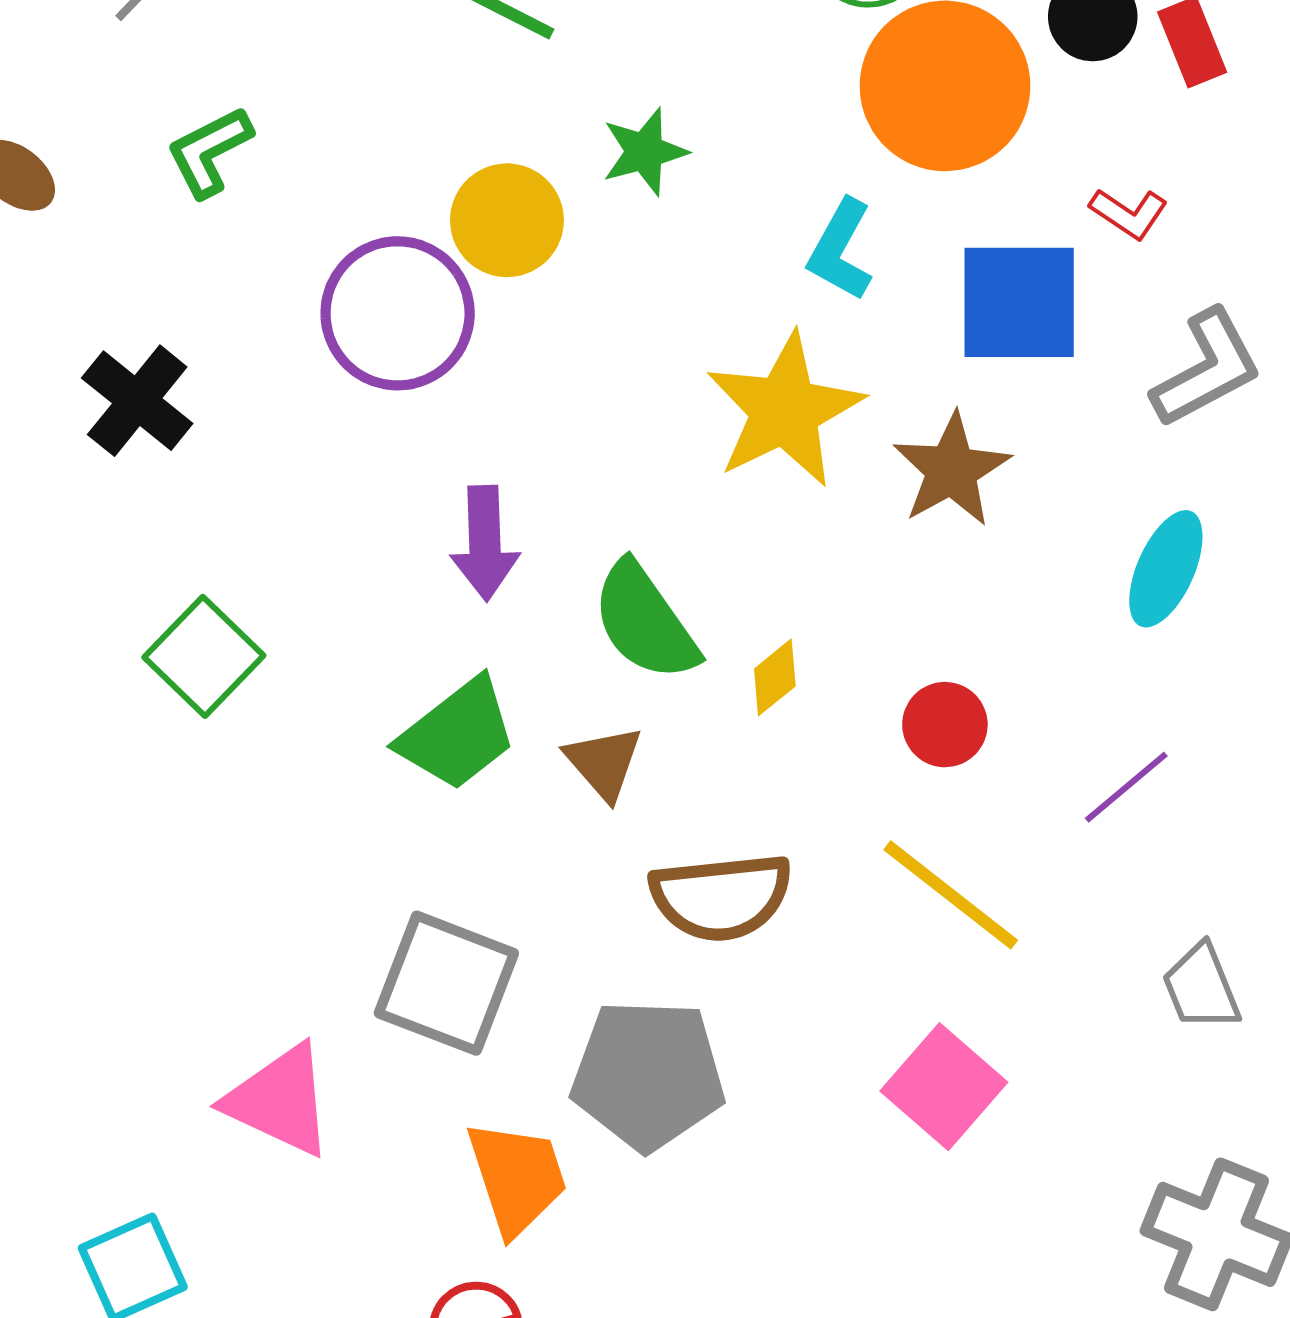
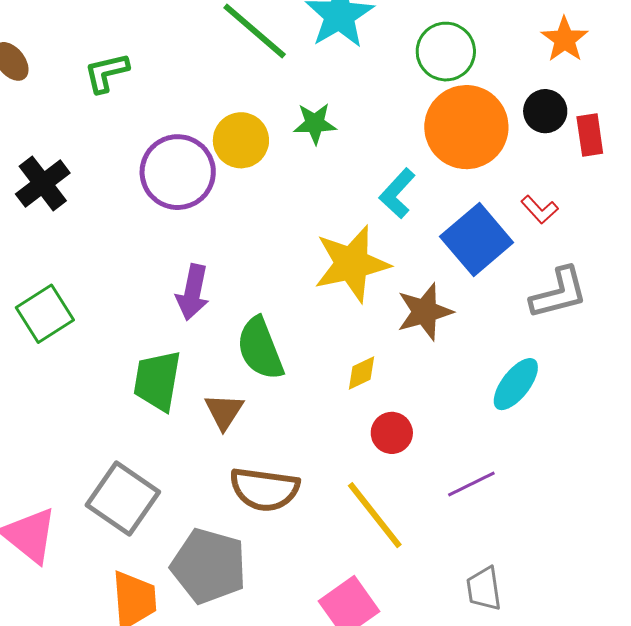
blue square: (1019, 302) -> (477, 239), turned 36
yellow diamond: (775, 677) -> (361, 373), moved
green trapezoid: (457, 734) -> (157, 381), turned 124

